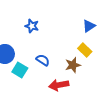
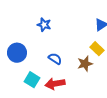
cyan square: (20, 70) -> (32, 80), moved
red arrow: (59, 85) -> (55, 84), moved

